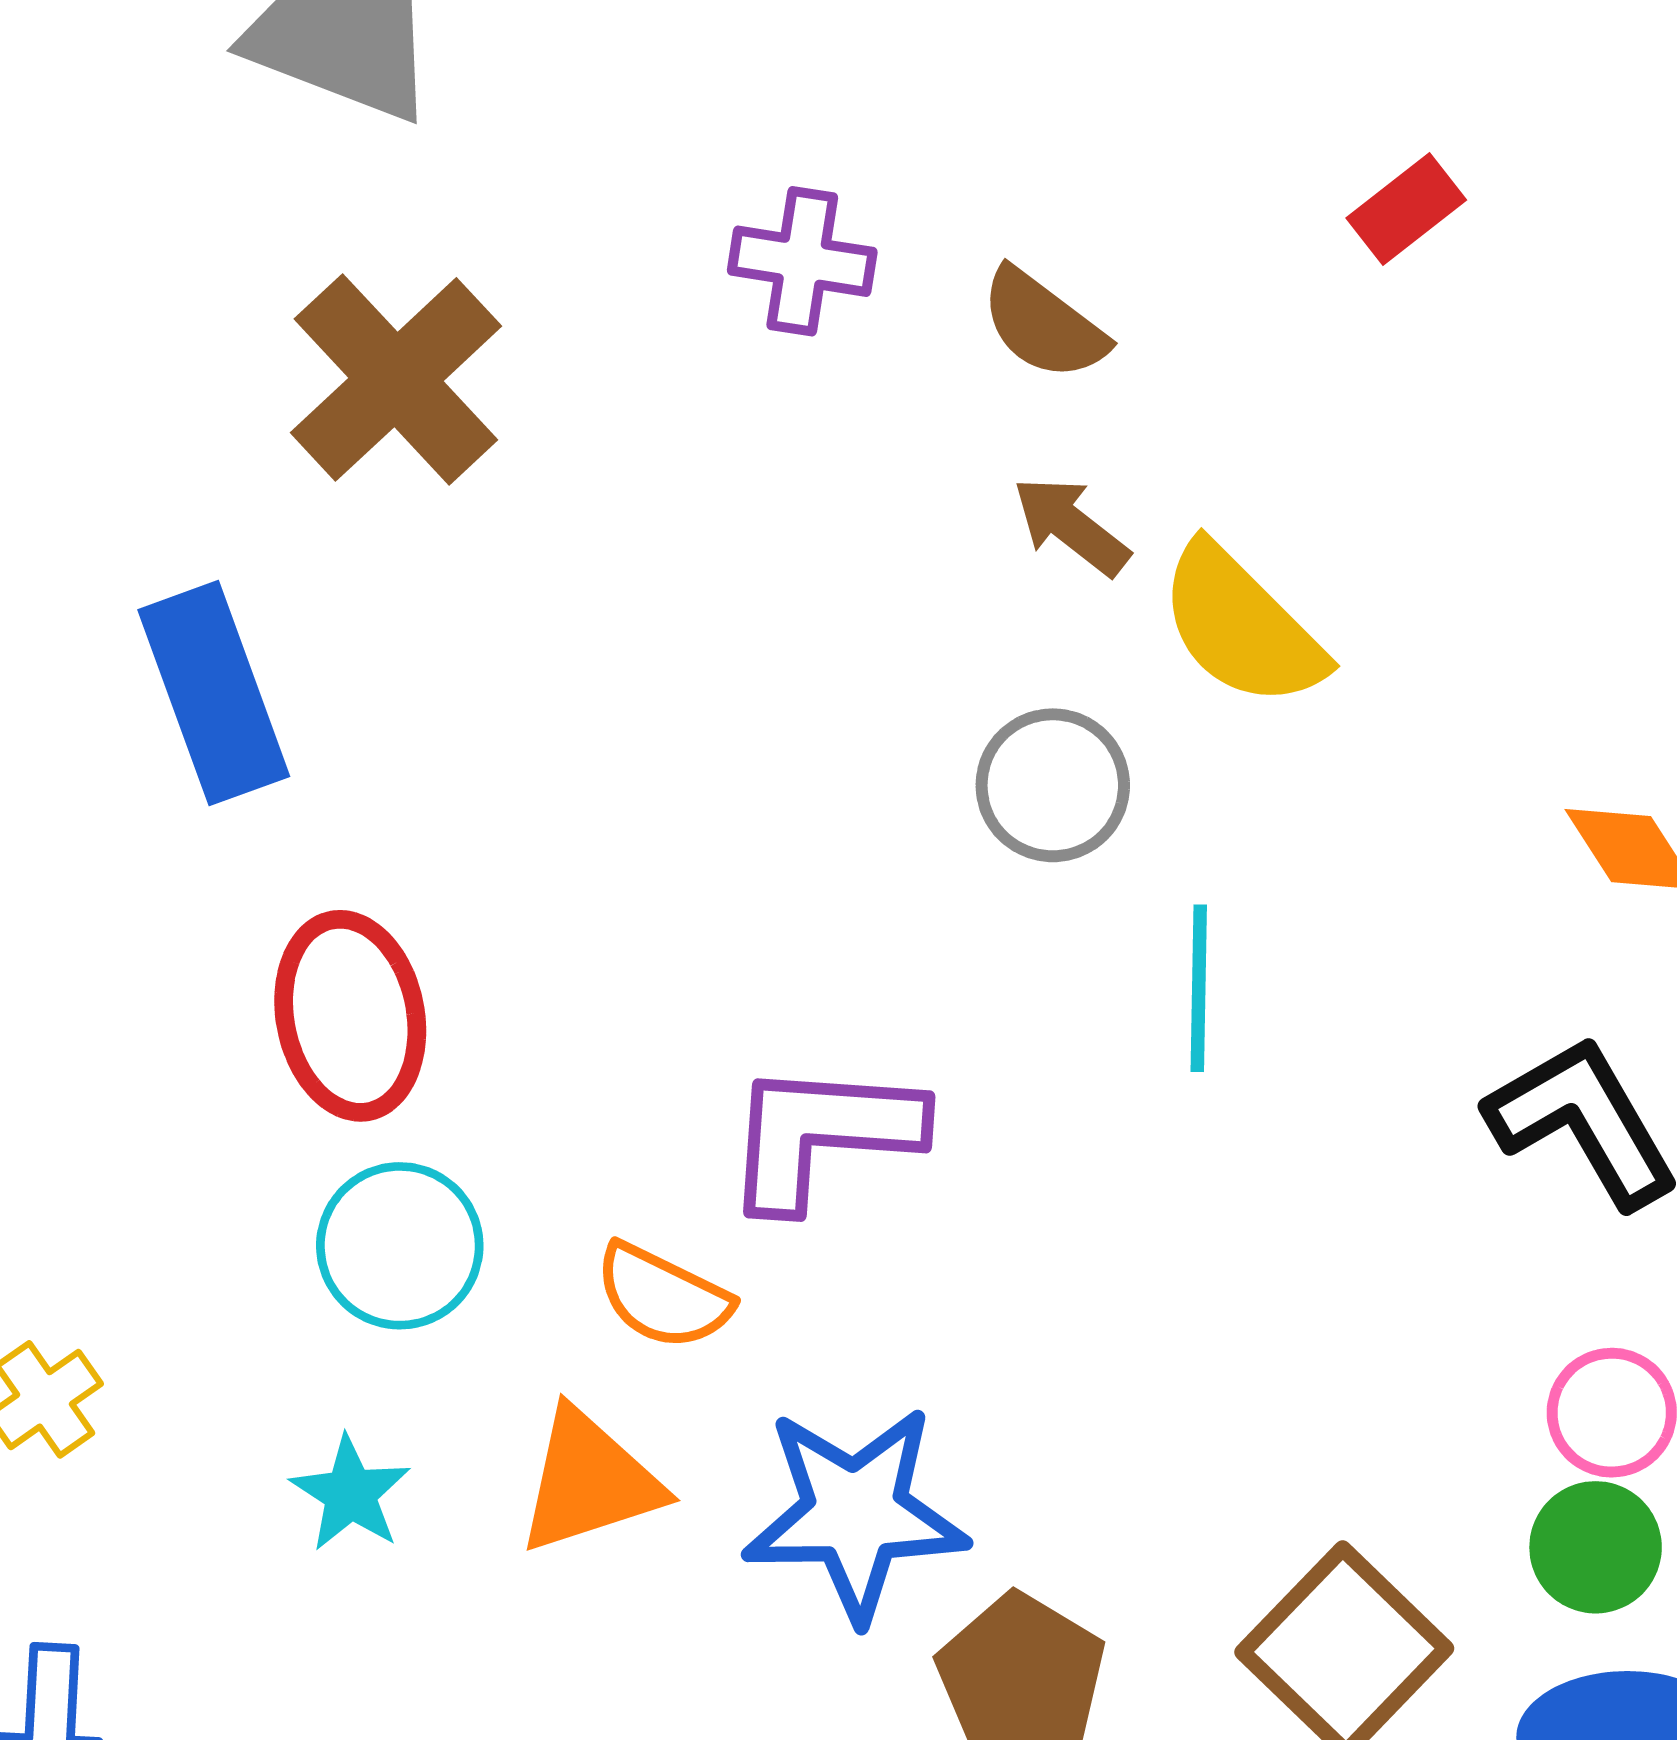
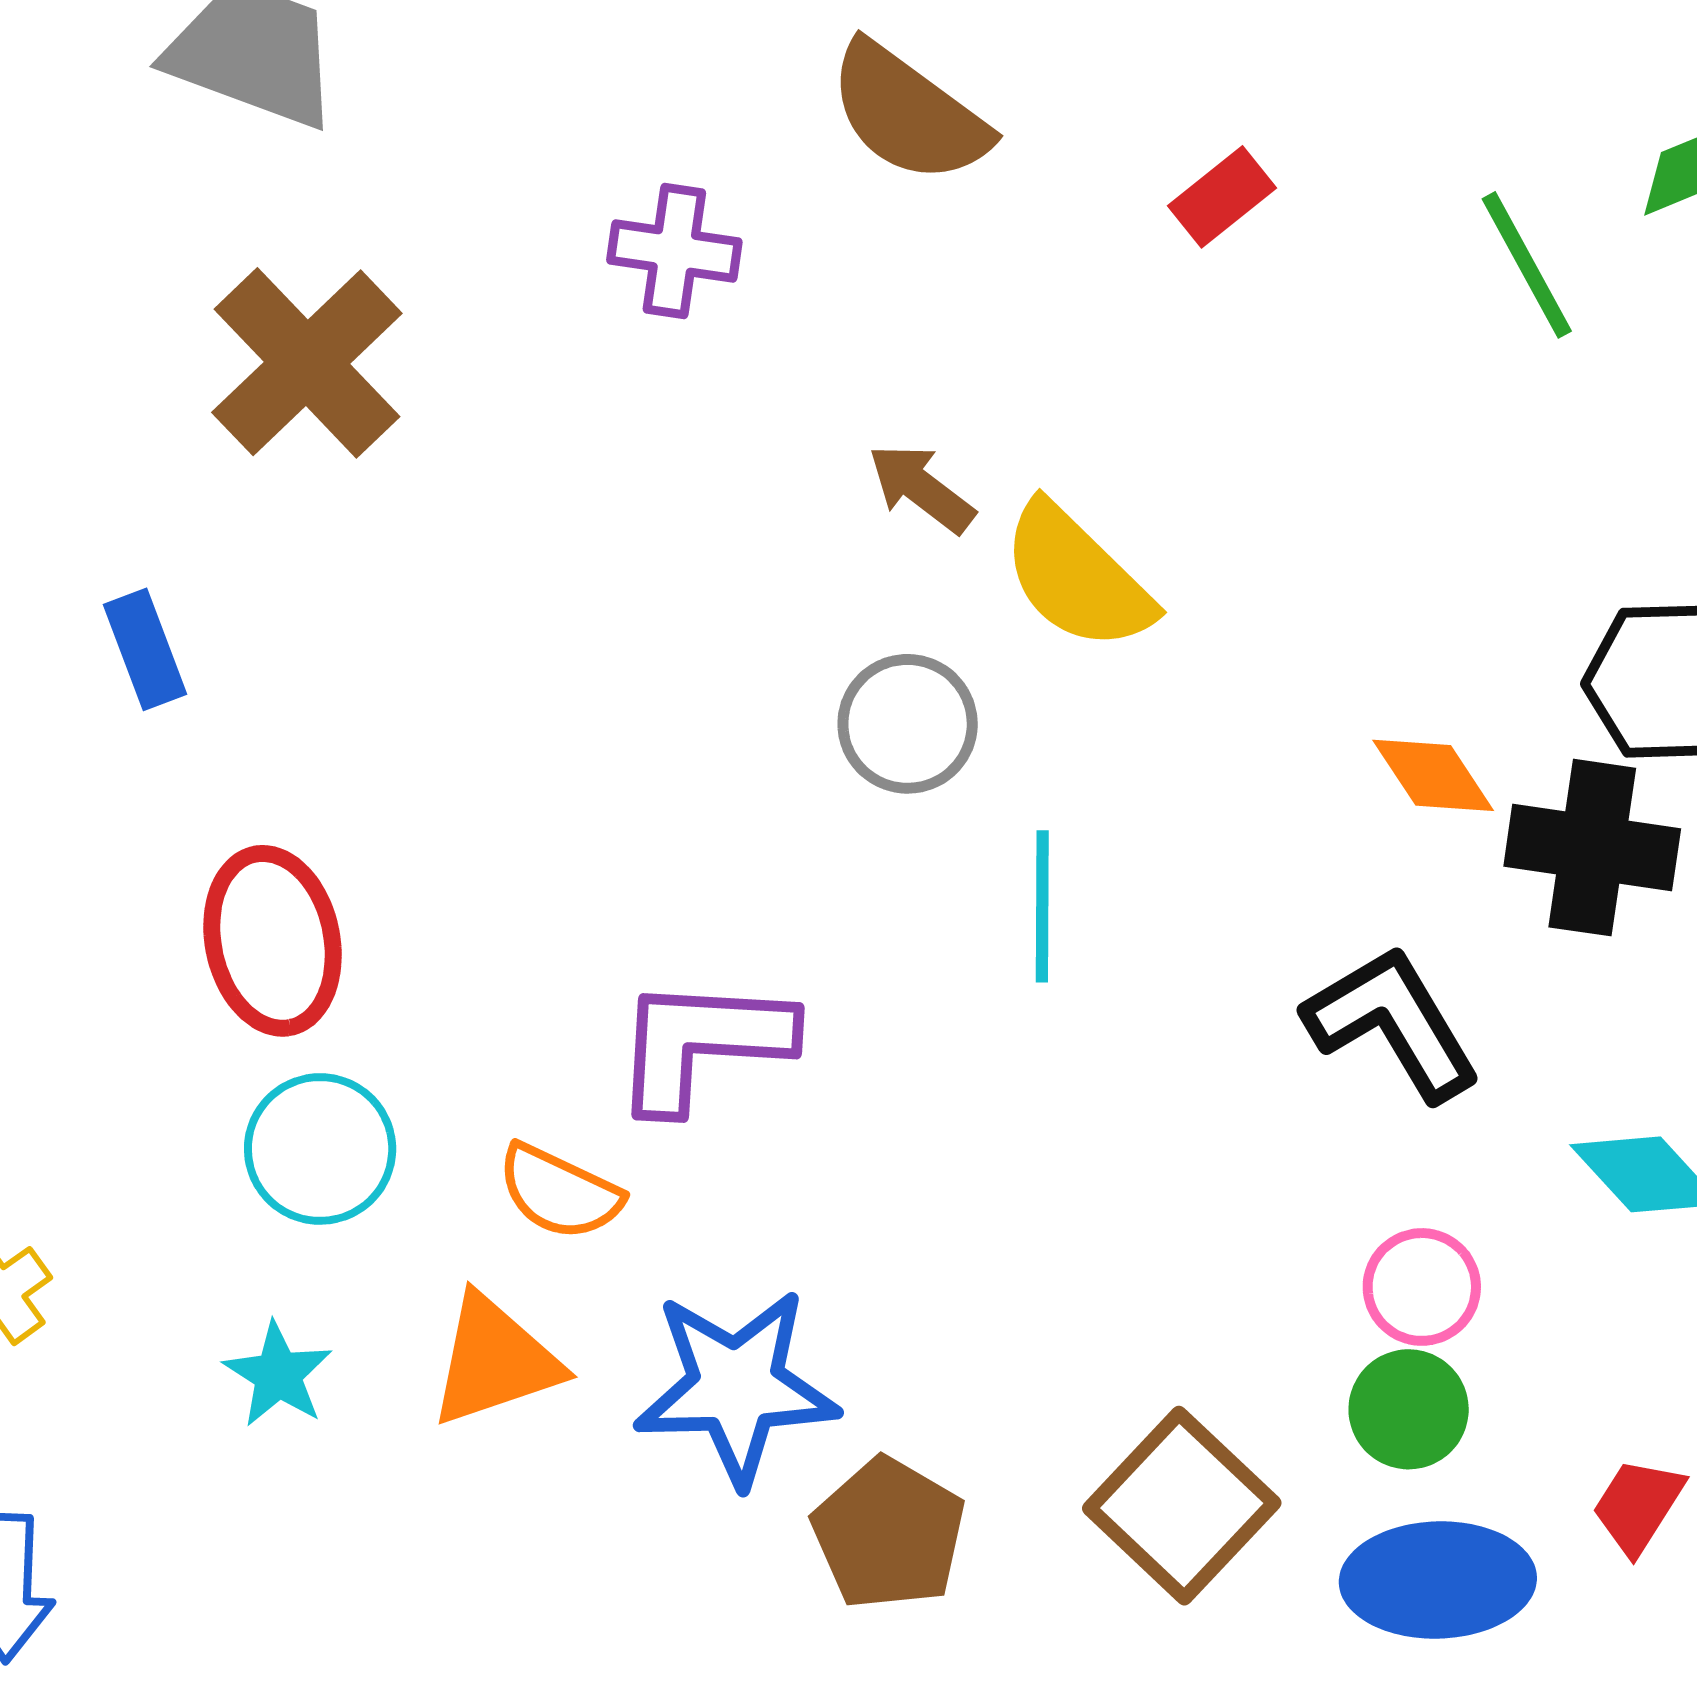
brown semicircle: (1043, 324) -> (908, 113), moved, size x1.4
blue rectangle: (214, 693) -> (145, 649), size x0.6

